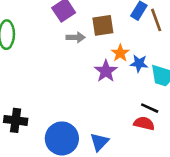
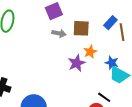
blue star: (139, 63) -> (112, 63), moved

